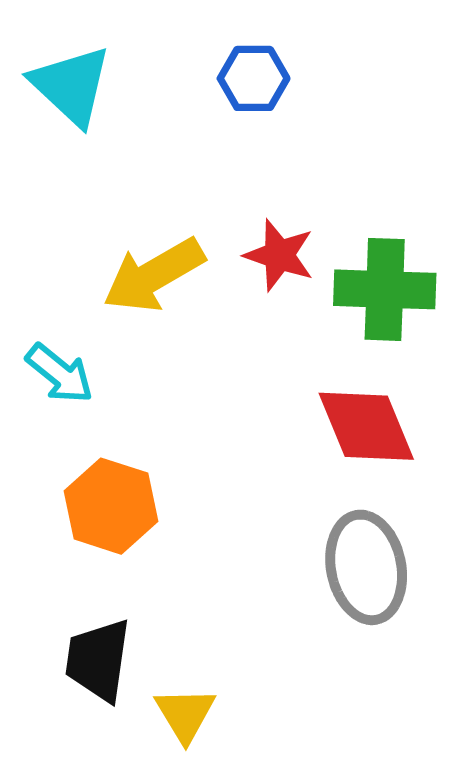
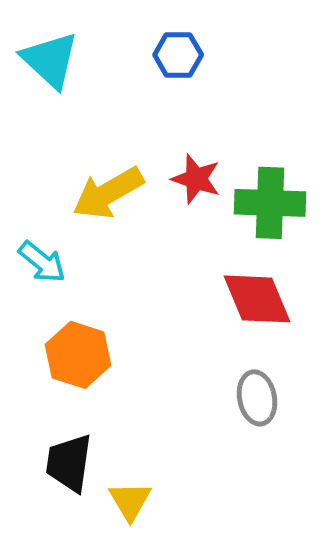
gray ellipse: (366, 567) -> (257, 398), size x0.7

